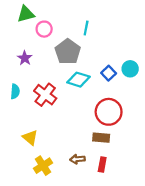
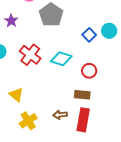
cyan diamond: (79, 80) -> (61, 59), moved
red circle: (109, 112) -> (89, 71), size x0.6
red rectangle: (102, 165) -> (83, 120), size x1.6

